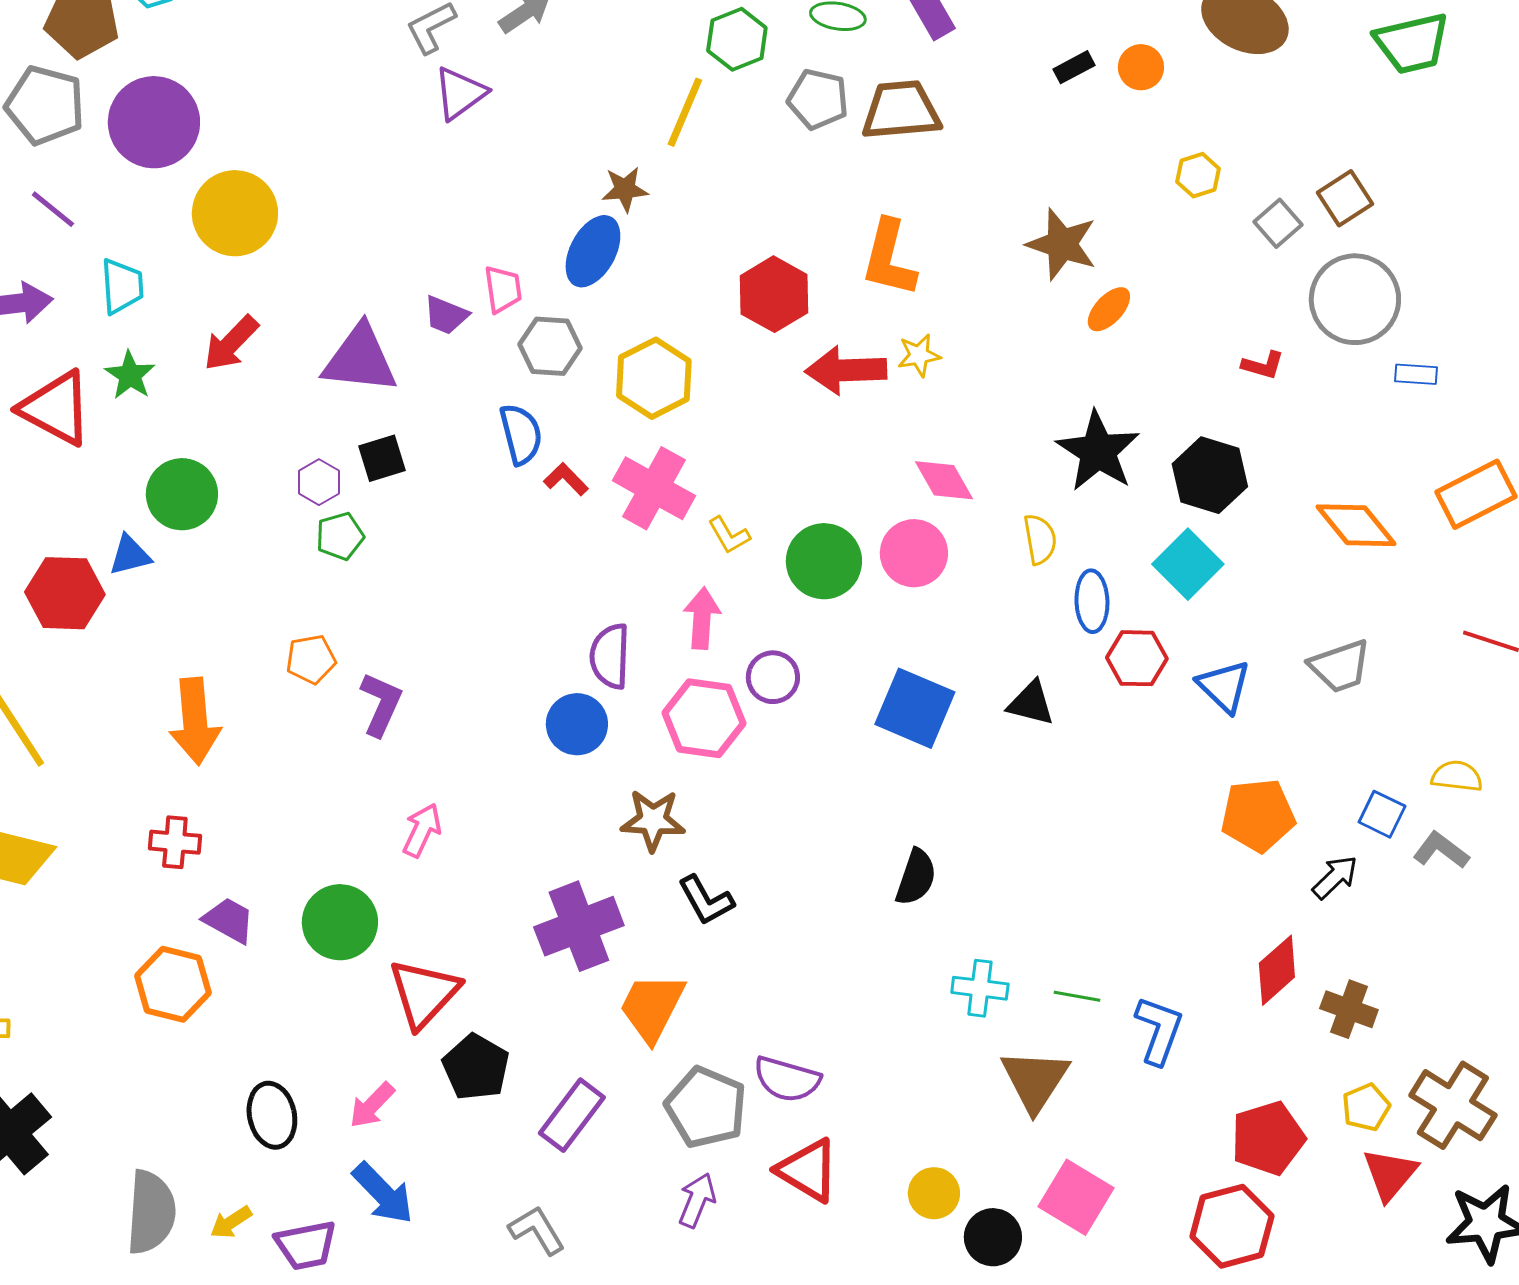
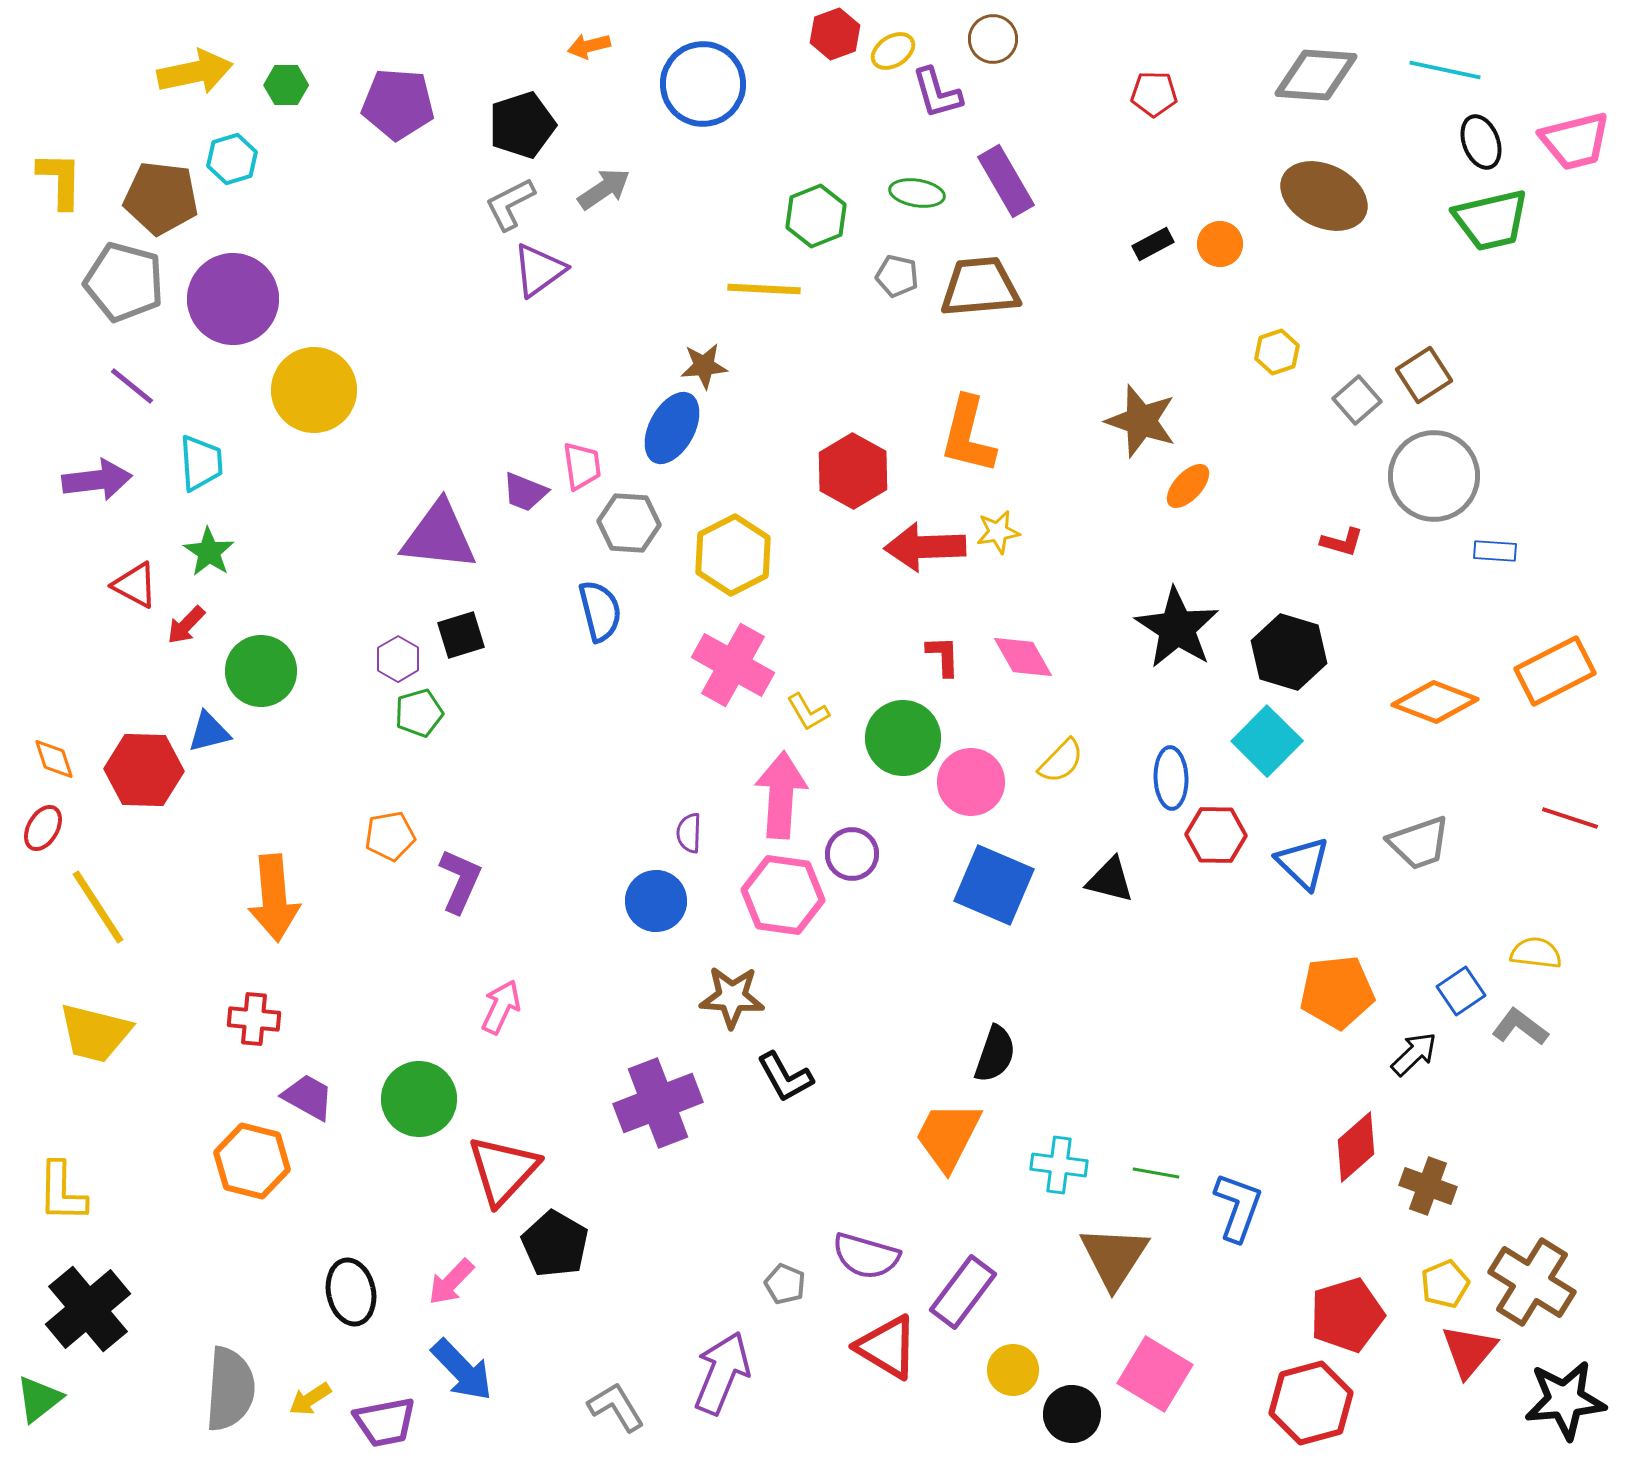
gray pentagon: (818, 99) -> (897, 276), size x0.7
yellow line: (685, 112) -> (764, 289), turned 70
red arrow: (231, 343) -> (186, 625), moved, size x0.7
red triangle: (56, 408) -> (135, 585), size x0.6
red L-shape: (566, 479) -> (943, 656), moved, turned 42
orange diamond: (1356, 525) -> (1435, 702), turned -30
yellow semicircle: (1040, 539) -> (1061, 761), moved, turned 54
pink circle: (914, 553) -> (971, 782), moved
pink arrow: (702, 618) -> (781, 795), size x1.4
purple semicircle: (610, 656) -> (689, 833), size x0.6
blue square: (1382, 814) -> (1461, 991), turned 30
orange trapezoid: (652, 1007) -> (948, 1136), moved
gray pentagon: (706, 1107) -> (785, 1284), size x0.5
purple rectangle: (572, 1115) -> (963, 1292), moved
purple arrow: (697, 1200) -> (722, 1373), moved, size x1.5

